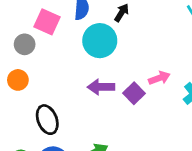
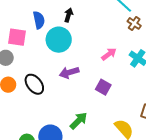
purple square: (134, 93) -> (103, 87), moved
black ellipse: (47, 120) -> (34, 84), moved

